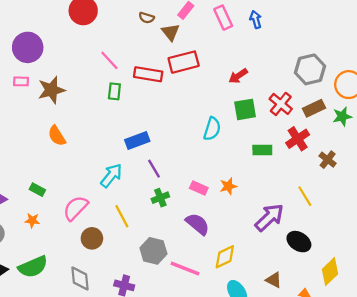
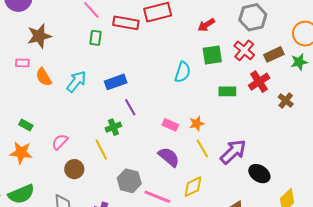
gray hexagon: (310, 69) -> (253, 17), moved
pink rectangle: (21, 81) -> (22, 63), moved
cyan arrow: (111, 176) -> (76, 82), moved
yellow line: (305, 196) -> (202, 149), moved
green cross: (160, 198) -> (113, 127), moved
pink semicircle: (76, 208) -> (60, 142), size x0.7
orange star: (32, 220) -> (21, 153), size x1.6

